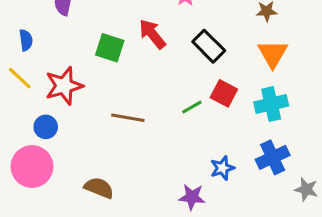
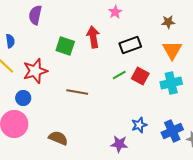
red arrow: (152, 34) -> (93, 37), turned 30
black rectangle: (209, 46) -> (130, 45), turned -65
green line: (192, 107) -> (119, 75), moved
blue cross: (273, 157) -> (172, 131), moved

